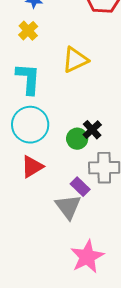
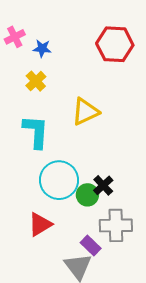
cyan circle: (30, 125) -> (59, 180), moved

